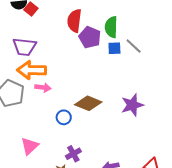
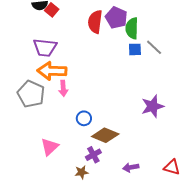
purple pentagon: (90, 37) -> (116, 18), moved
pink arrow: (43, 88) -> (63, 88), turned 77
brown diamond: (88, 103) -> (105, 135), moved

